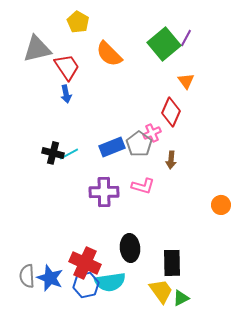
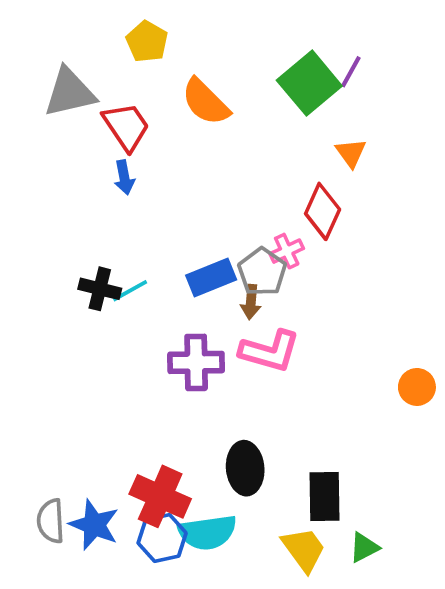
brown arrow: (171, 160) -> (251, 302), moved
pink L-shape: (143, 186) -> (270, 351), size x1.4
green triangle: (181, 298) -> (364, 547), moved

